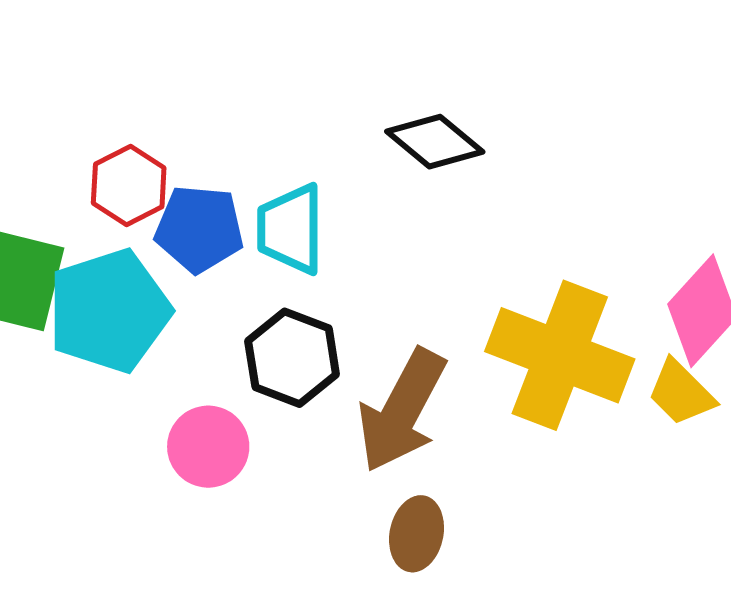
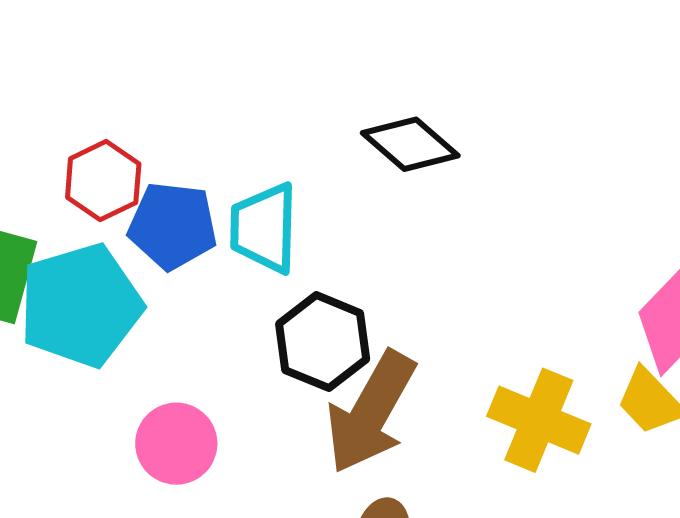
yellow cross: (560, 355) -> (539, 420), moved, size x0.7
black hexagon: (292, 358) -> (323, 342), moved

